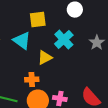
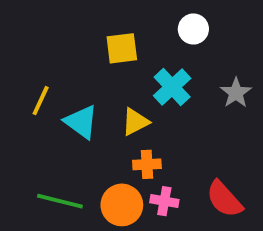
cyan triangle: (22, 41) -> (81, 122), moved
orange cross: (32, 80) -> (147, 164), moved

